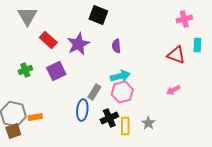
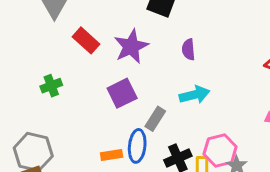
purple square: (56, 71) -> (122, 93), moved
pink hexagon: (122, 92) -> (220, 150), moved
orange rectangle: (35, 117) -> (112, 155), moved

